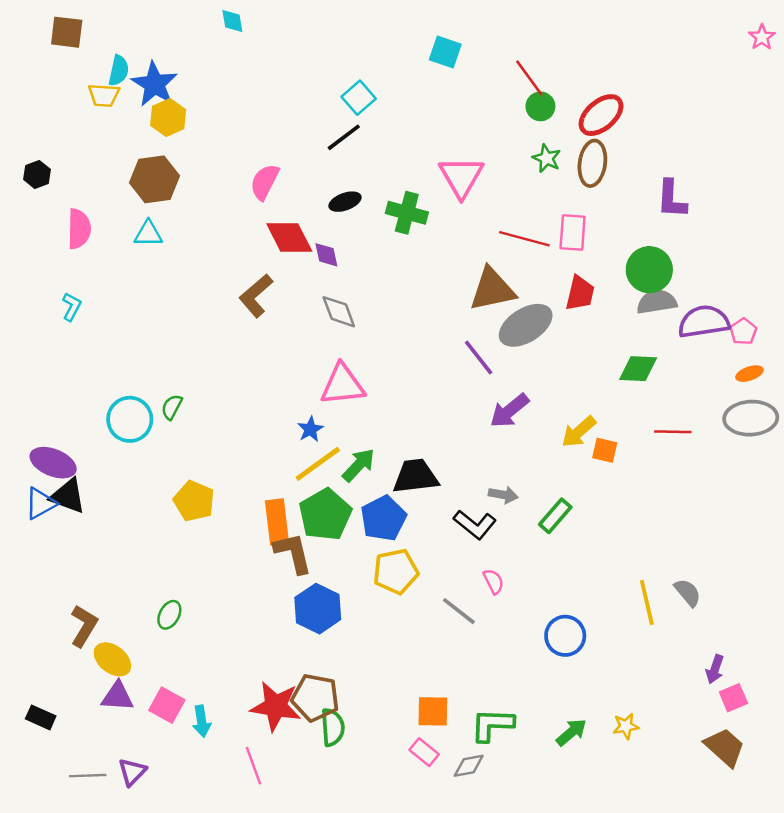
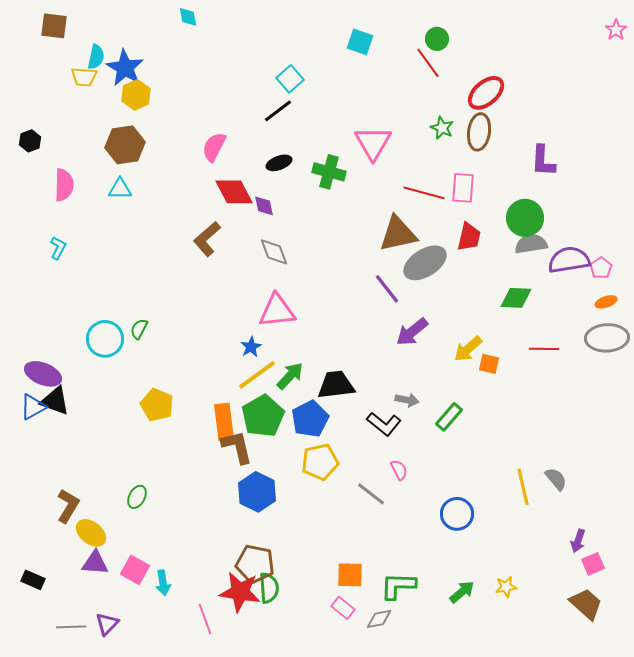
green circle: (540, 106) -> (437, 39), moved
red star: (276, 706) -> (240, 592), moved

